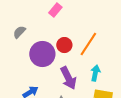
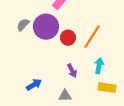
purple circle: (42, 54) -> (46, 27), moved
purple arrow: (68, 78) -> (72, 71), size x0.6

